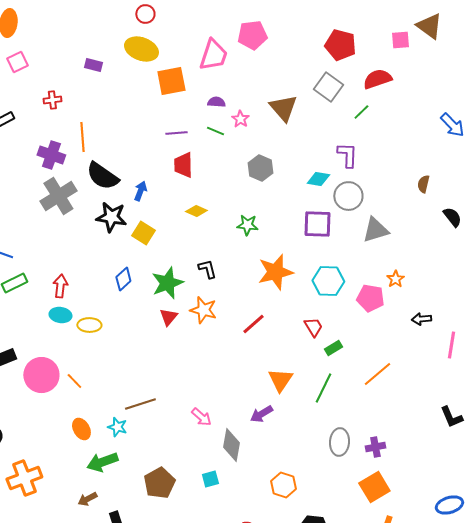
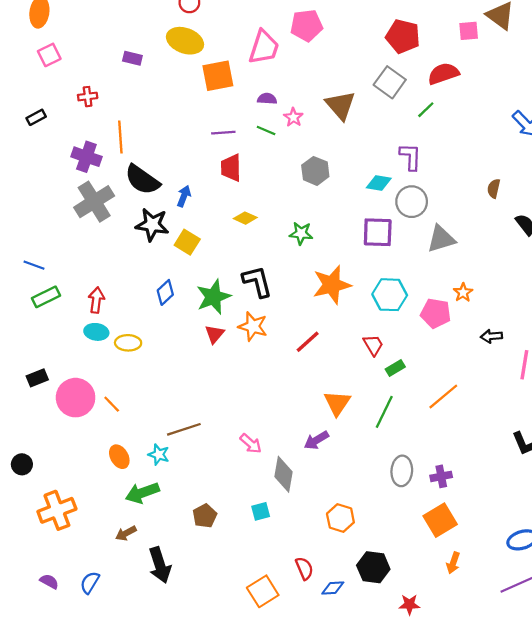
black L-shape: (207, 269) -> (257, 282), size x1.5
brown pentagon: (159, 483) -> (205, 516), size x0.7

